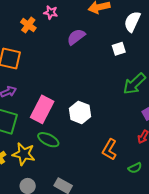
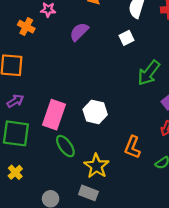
green ellipse: (48, 140) -> (65, 146), turned 35
yellow star: (24, 154) -> (96, 166), moved, turned 30

